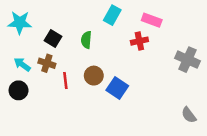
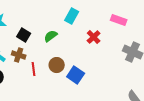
pink rectangle: (152, 20) -> (119, 20), moved
green semicircle: (86, 40) -> (51, 36), turned 48
red cross: (139, 41) -> (94, 37), turned -32

